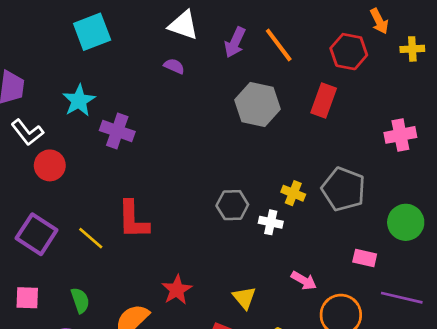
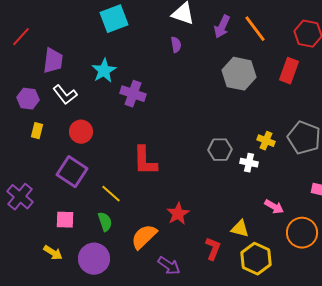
purple semicircle: (174, 66) -> (176, 45), turned 56
red circle: (50, 165) -> (81, 132), moved
yellow line: (91, 238) -> (111, 194), moved
yellow triangle: (244, 298) -> (240, 229), moved, turned -36

